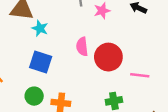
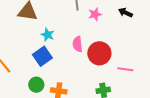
cyan star: (40, 28) -> (48, 35), moved
blue square: (41, 62) -> (42, 56), turned 36

